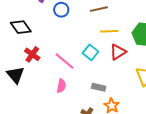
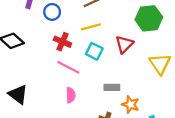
yellow line: (109, 31) -> (91, 27), moved
red cross: (32, 54) -> (62, 42), moved

